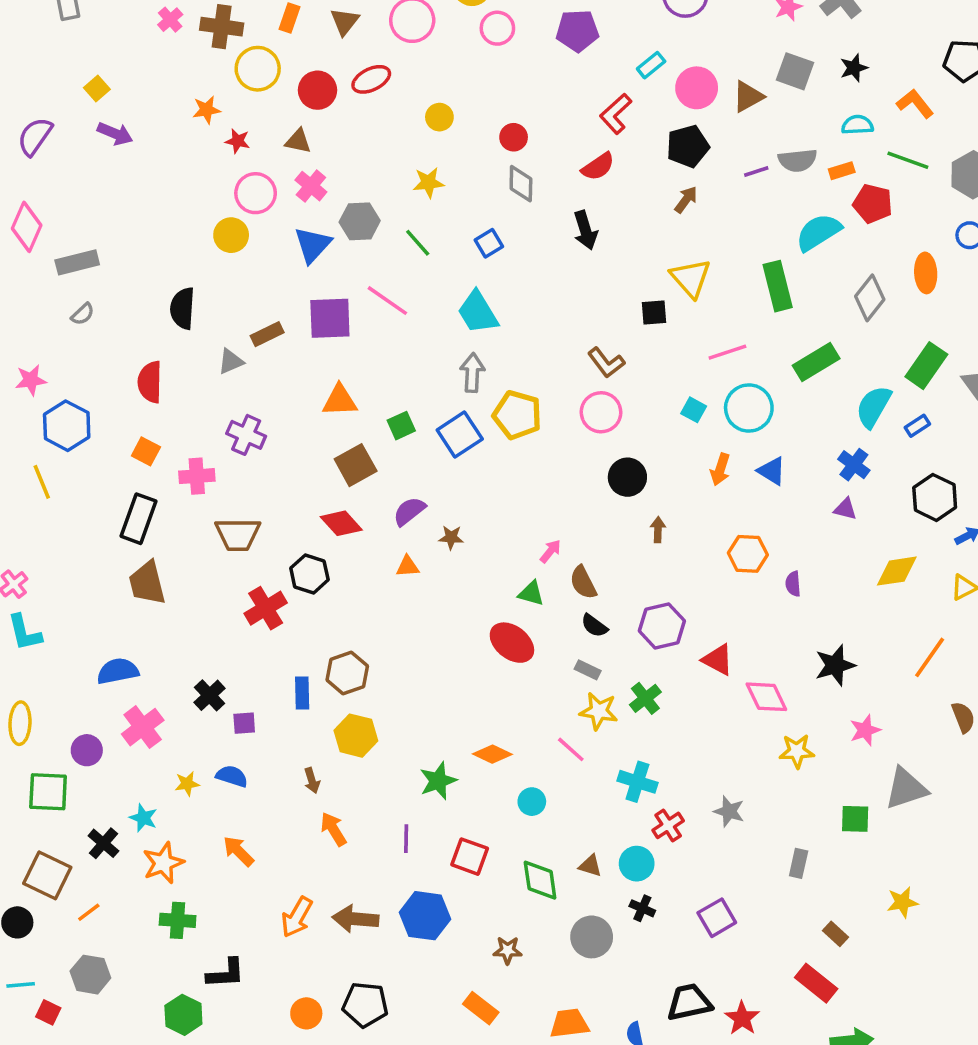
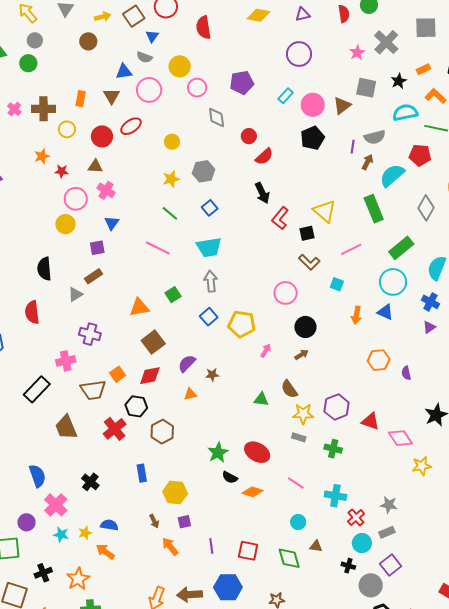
yellow circle: (258, 69) -> (67, 129), size x0.7
red L-shape: (616, 114) -> (280, 218), moved
cyan semicircle: (857, 125) -> (405, 113), size x1.4
red circle: (514, 137) -> (249, 136), moved
orange rectangle: (842, 171) -> (423, 69), moved
purple line: (756, 172) -> (353, 147), turned -56
gray diamond: (521, 184) -> (217, 118), moved
brown arrow: (686, 200) -> (367, 162), moved
gray hexagon: (360, 221) -> (203, 171), moved
blue triangle: (313, 245) -> (112, 223), size x0.7
cyan trapezoid: (478, 312) -> (209, 247), turned -60
purple square: (330, 318) -> (97, 248), moved, size x0.6
brown L-shape: (606, 363) -> (309, 262), moved
cyan circle: (749, 408) -> (393, 282), moved
yellow pentagon: (517, 415) -> (242, 324), moved
green square: (401, 426) -> (173, 295), moved
blue square: (460, 435) -> (209, 317), size x0.7
orange square: (146, 451) -> (118, 374), moved, turned 35
purple triangle: (845, 509) -> (429, 327), turned -40
black rectangle: (139, 519) -> (37, 389), turned 32
red diamond: (341, 523) -> (150, 376), turned -50
brown arrow: (658, 530) -> (302, 355), moved, turned 64
pink arrow: (550, 551) -> (266, 351), moved
brown trapezoid: (147, 583) -> (66, 427), moved
black semicircle: (594, 626) -> (230, 477), moved
red ellipse: (512, 643) -> (257, 452), moved
blue semicircle: (118, 671) -> (37, 476), turned 90
brown hexagon: (347, 673) -> (162, 432), moved
green cross: (645, 698) -> (333, 449), turned -30
yellow star: (599, 711) -> (303, 414), moved
purple square: (244, 723) -> (184, 522), moved
green star: (438, 781) -> (218, 453), moved
cyan circle: (532, 802) -> (298, 522), moved
cyan star: (143, 818) -> (61, 535), moved
black cross: (103, 843) -> (43, 573), turned 36
orange arrow: (238, 851) -> (105, 552), moved
gray rectangle: (799, 863) -> (387, 532), moved, turned 63
cyan circle: (637, 864) -> (362, 543), moved
gray circle: (592, 937) -> (371, 585), moved

